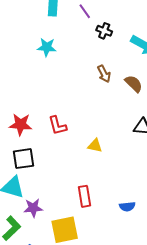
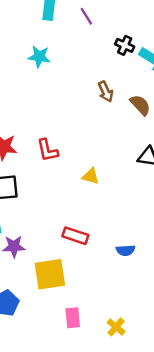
black cross: (104, 31) -> (125, 45), moved
red rectangle: (85, 196) -> (75, 236), turned -65

